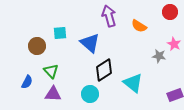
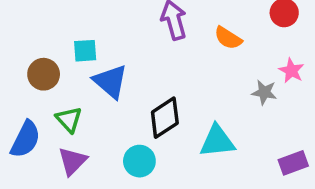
blue triangle: (90, 43) -> (110, 81), moved
blue semicircle: (27, 82) -> (25, 139), size x1.5
cyan triangle: (133, 83) -> (217, 141), turned -45
purple triangle: (53, 94) -> (73, 161), turned -48

